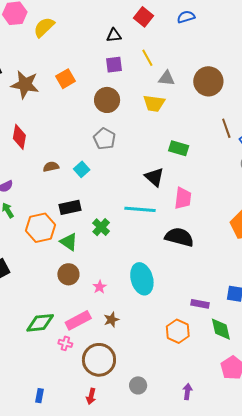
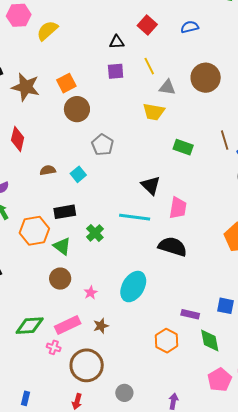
brown circle: (208, 81) -> (206, 78), moved
brown circle: (107, 100) -> (77, 109), moved
green rectangle: (179, 148) -> (183, 147), moved
cyan ellipse: (142, 279) -> (133, 287), turned 44

